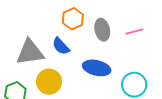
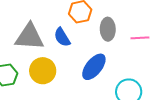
blue ellipse: (97, 68) -> (94, 67), turned -76

